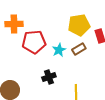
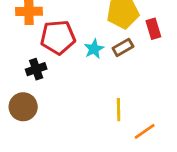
black cross: (49, 77) -> (36, 69), moved

